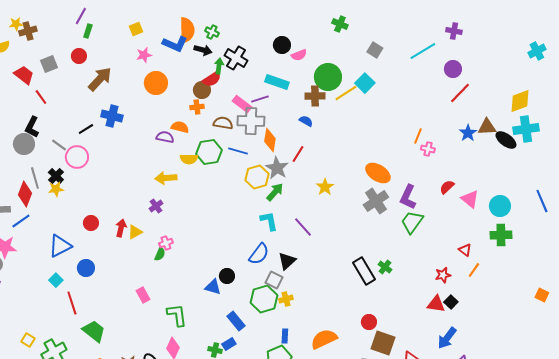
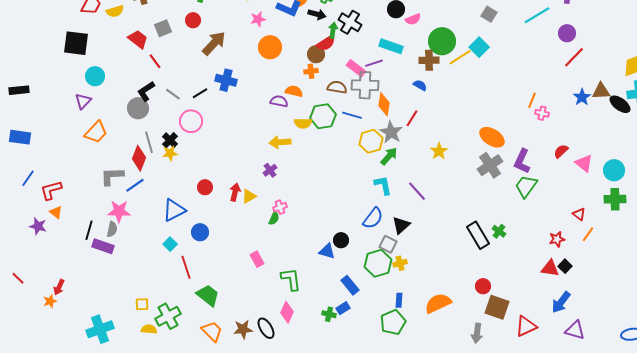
black L-shape: (32, 127) -> (146, 91), turned 30
gray line: (59, 145) -> (173, 94), moved
yellow square: (28, 340) -> (142, 304), turned -32

